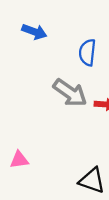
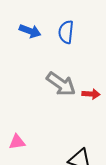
blue semicircle: (87, 52) -> (66, 32), moved

